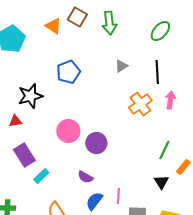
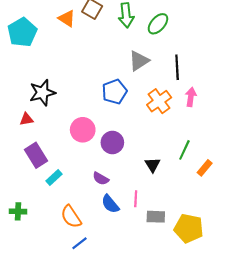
green ellipse: (160, 31) -> (158, 24), moved
gray triangle: (121, 66) -> (139, 61), size x1.5
blue pentagon: (68, 72) -> (114, 92), moved
black triangle: (161, 182) -> (153, 165), moved
blue semicircle: (94, 201) -> (110, 204), turned -78

